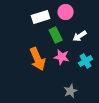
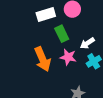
white arrow: (80, 36) -> (87, 43), moved

